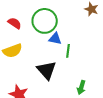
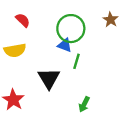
green circle: (45, 21) -> (71, 29), moved

